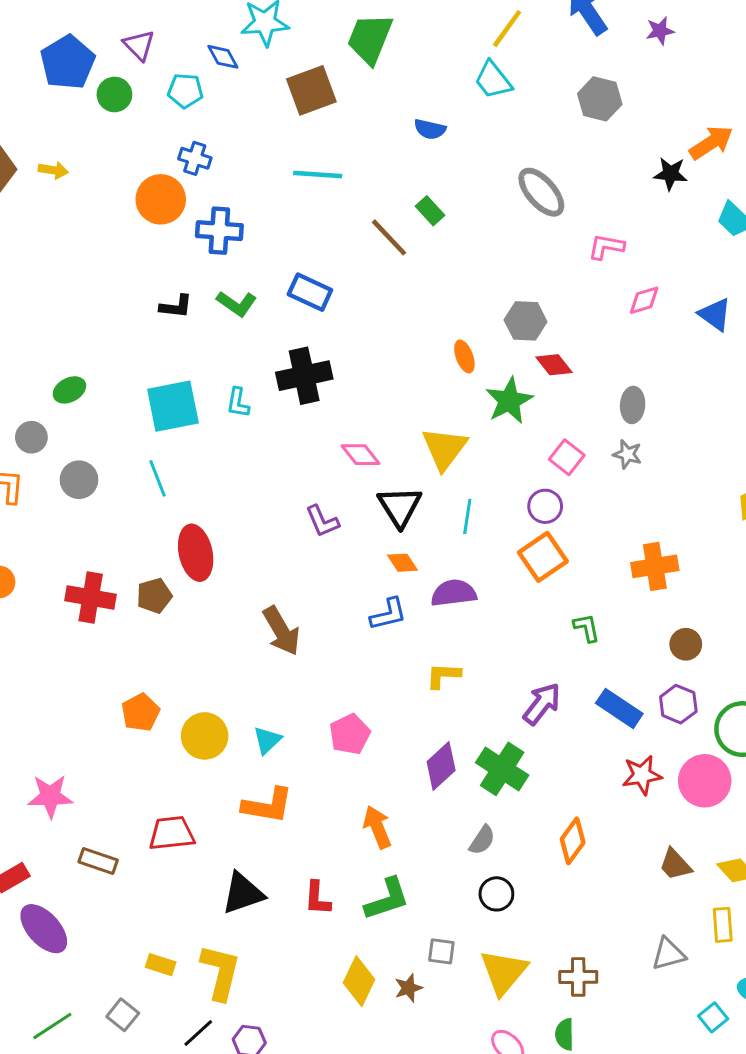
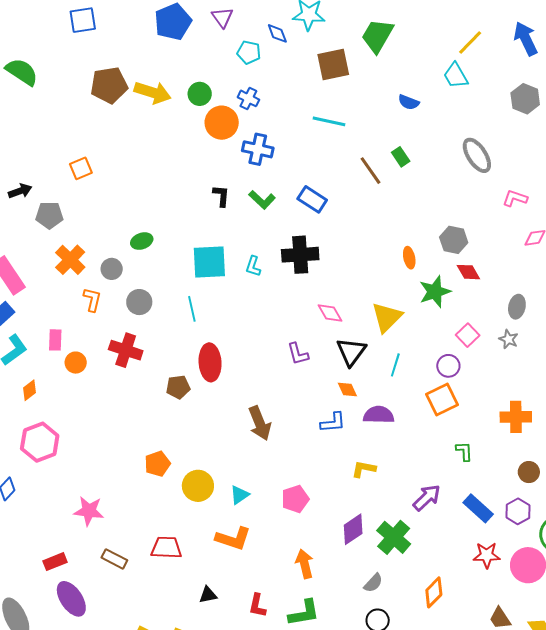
green circle: (114, 94) -> (200, 94), moved
yellow arrow: (53, 170) -> (153, 92), size x1.8
black L-shape: (176, 306) -> (221, 196), turned -100
red cross: (91, 597) -> (126, 350), moved
black triangle: (243, 893) -> (208, 595), size x0.6

